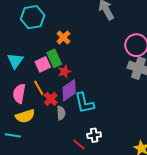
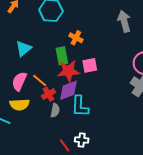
orange cross: (63, 37) -> (76, 38), turned -32
pink square: (43, 64) -> (90, 65), moved
red star: (64, 72) -> (69, 71), size x1.6
orange line: (39, 88) -> (40, 81), turned -35

